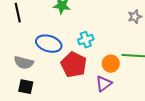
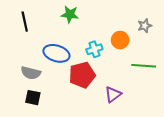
orange circle: (111, 64) -> (120, 40), moved
red pentagon: (74, 65) -> (82, 75), turned 30

